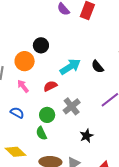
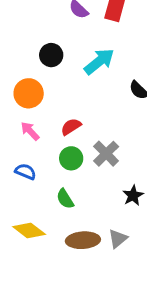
black circle: (41, 45) -> (51, 55), moved
cyan arrow: (70, 67) -> (99, 61), moved
green circle: (47, 115) -> (71, 158), moved

